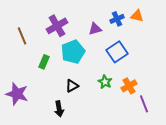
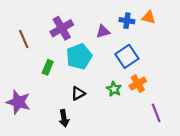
blue cross: (117, 19) -> (127, 21), turned 32
orange cross: (129, 86) -> (138, 84), moved

